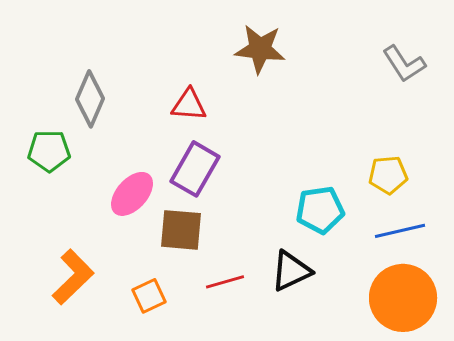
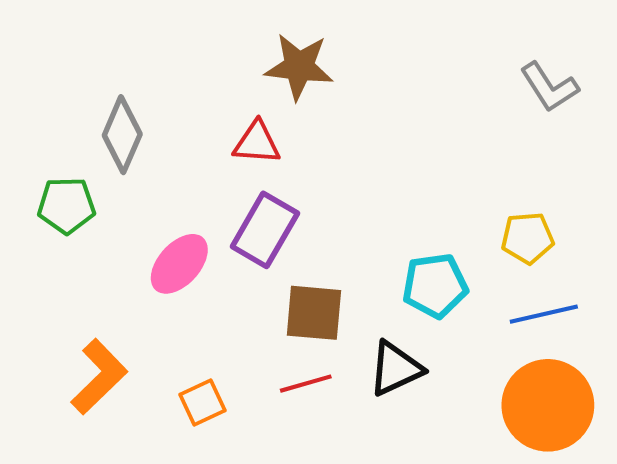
brown star: (260, 49) -> (299, 67), moved
brown square: (181, 230) -> (314, 313), moved

